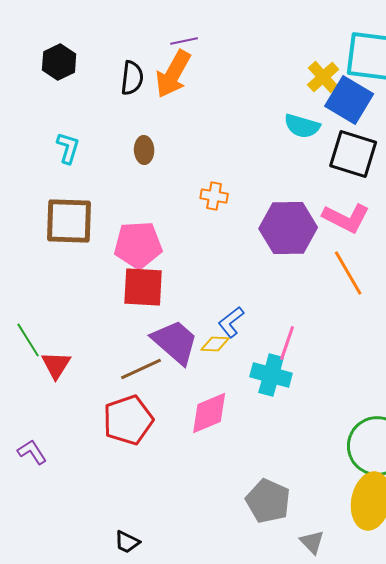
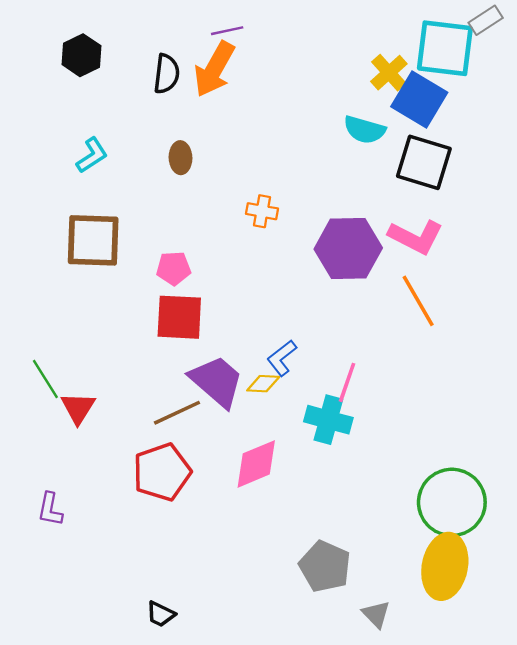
cyan L-shape: (68, 148) -> (92, 155), turned 40
pink pentagon: (138, 245) -> (174, 268), size x0.6
purple L-shape: (32, 452) -> (50, 509), turned -136

